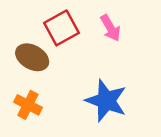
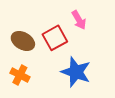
red square: (62, 28) -> (55, 38), moved

